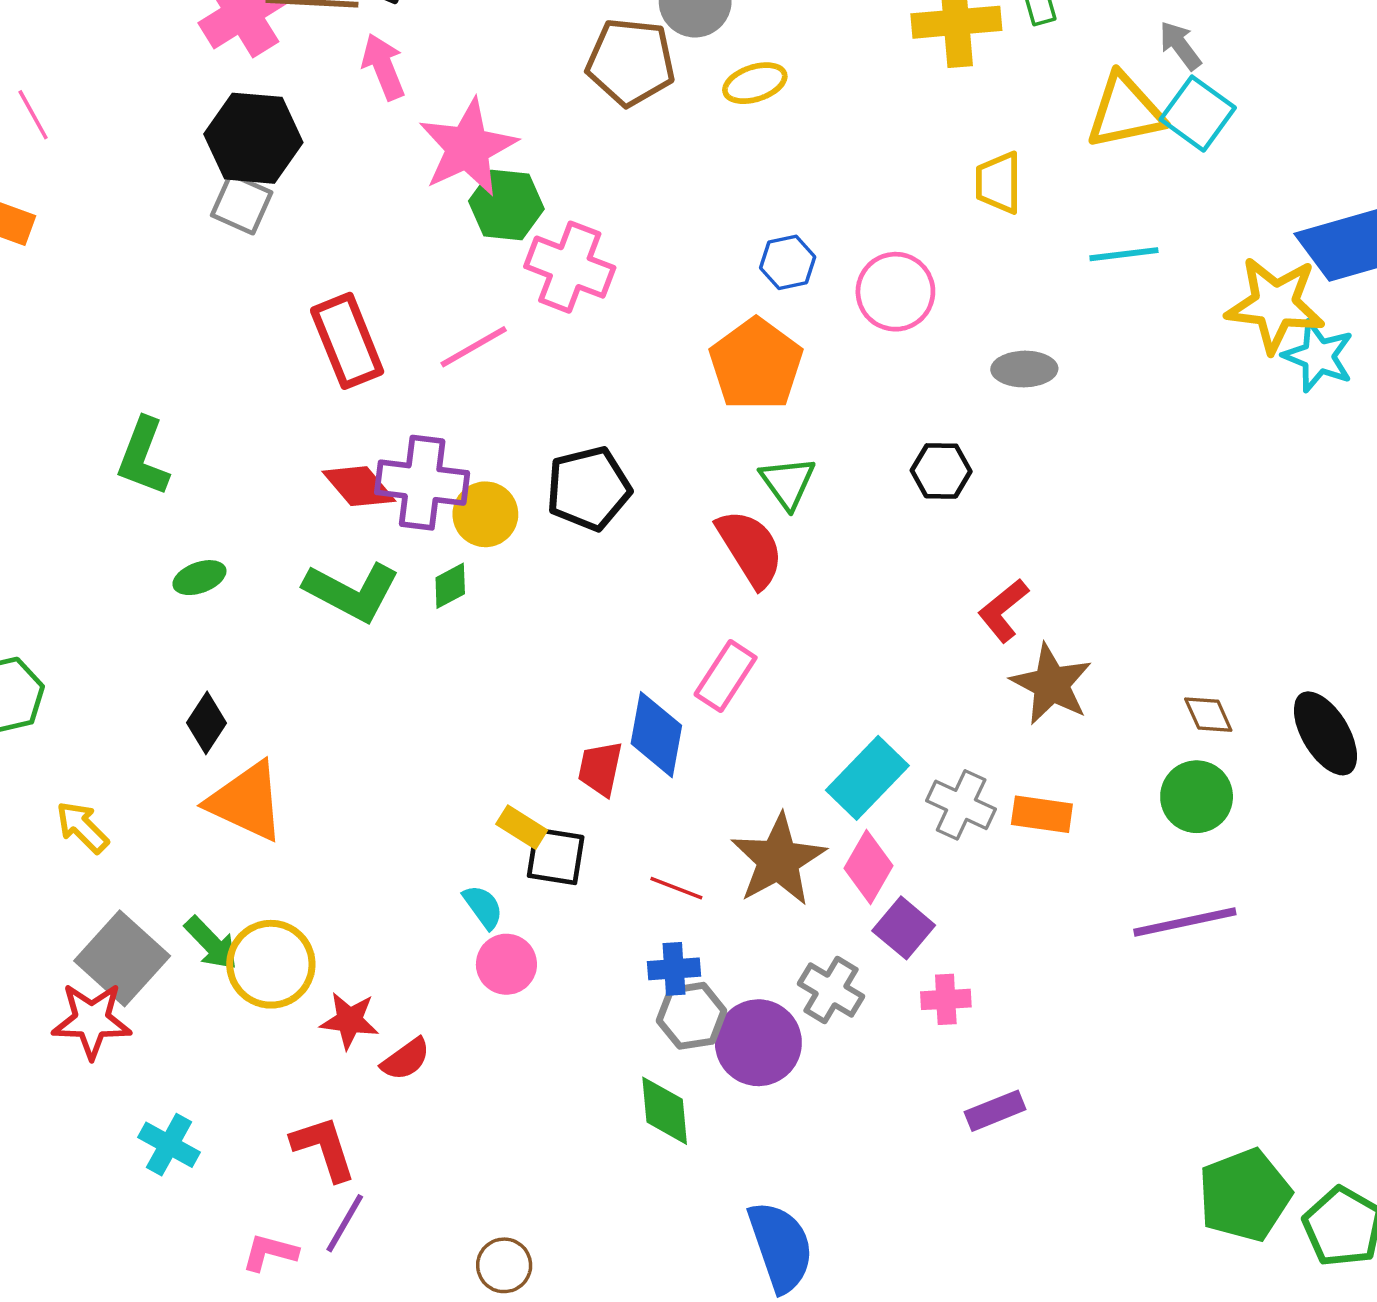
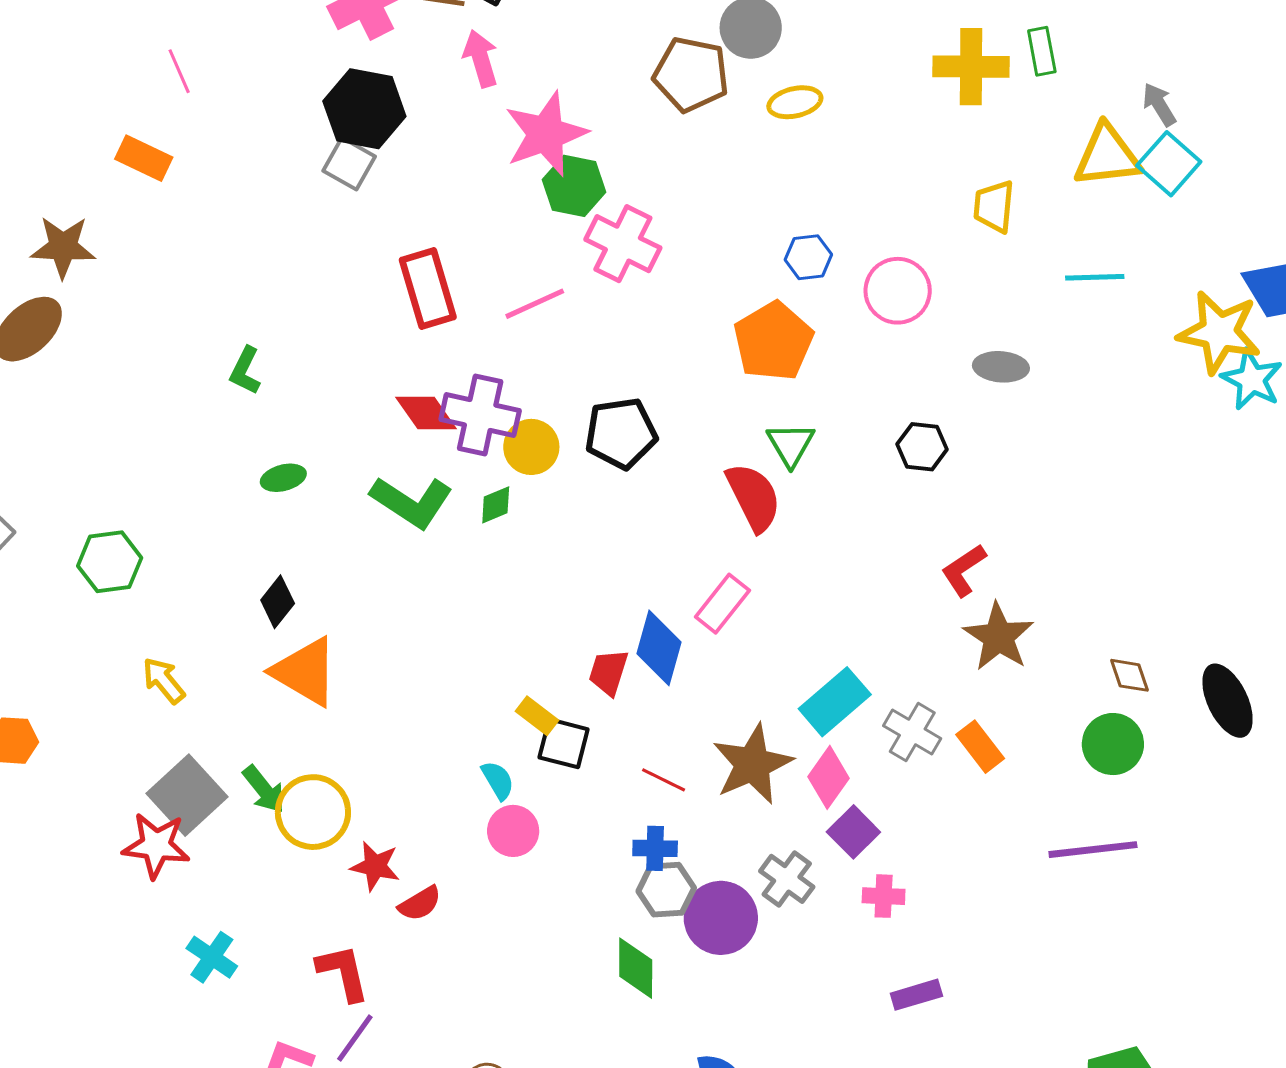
green L-shape: (143, 457) -> (245, 371), size x0.7
orange rectangle: (1042, 814) -> (980, 747), turned 39

